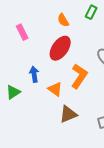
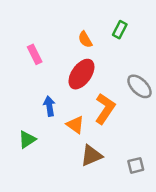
green triangle: (13, 92) -> (27, 139), moved

